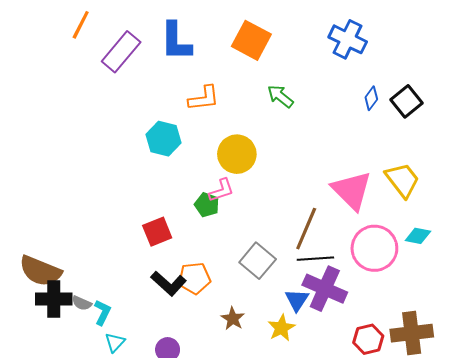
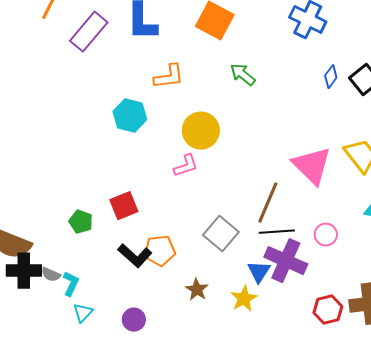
green pentagon: (207, 205) -> (81, 222), moved
pink circle: (374, 248) -> (326, 235), moved, size x0.5

